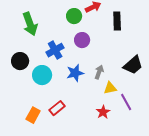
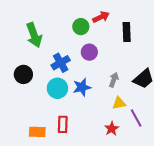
gray arrow: (99, 72) -> (114, 80), moved
cyan circle: (42, 75) -> (57, 88), moved
red rectangle: (57, 108) -> (63, 124), turned -49
orange rectangle: (33, 115) -> (37, 132), turned 63

